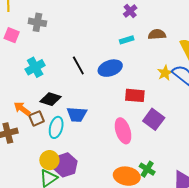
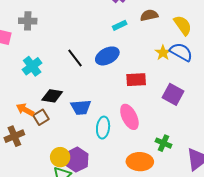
purple square: (154, 119) -> (173, 94), moved
cyan ellipse: (56, 127) -> (103, 128), moved
green cross: (147, 169) -> (164, 143), moved

